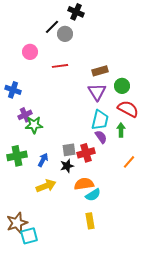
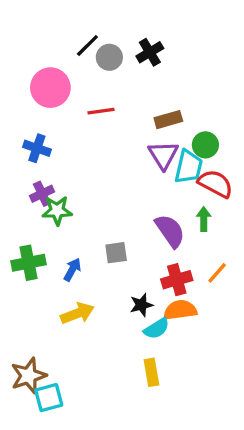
black cross: (76, 12) -> (150, 52), moved, turned 35
pink circle: (30, 52) -> (50, 88), size x1.5
blue cross: (13, 90) -> (37, 148), moved
cyan trapezoid: (100, 120) -> (189, 167), moved
purple semicircle: (101, 137) -> (170, 231), size x1.5
red cross: (86, 153) -> (177, 280), moved
black star: (67, 166) -> (141, 305), moved
orange semicircle: (84, 184) -> (180, 310), moved

